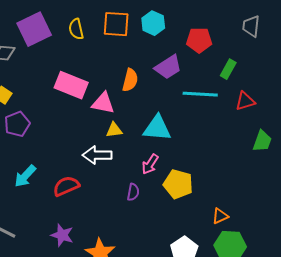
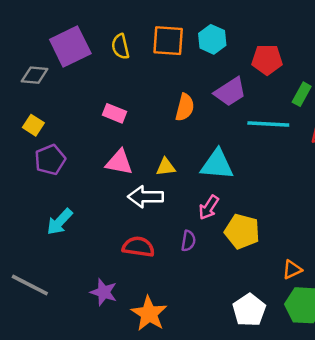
pink rectangle: (71, 85) -> (114, 113), size x0.6
pink triangle: (103, 103) -> (119, 162), moved
red semicircle: (66, 186) -> (138, 247), moved, turned 32

